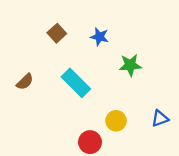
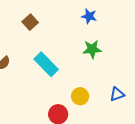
blue star: (99, 37) -> (89, 16), moved

